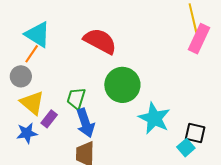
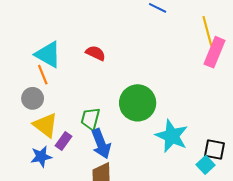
red semicircle: (100, 41) -> (96, 53), moved, size x0.6
orange line: (32, 54) -> (43, 75), turned -54

